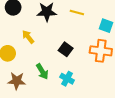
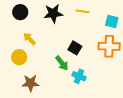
yellow arrow: (28, 37) -> (29, 39), moved
green arrow: (42, 71) -> (62, 63), moved

